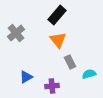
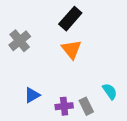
gray rectangle: (70, 62) -> (86, 106), moved
cyan semicircle: (89, 74) -> (110, 91), turned 72

